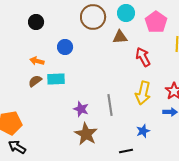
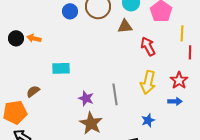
black circle: (36, 22) -> (16, 38), moved
blue circle: (65, 47) -> (70, 11), moved
orange arrow: (37, 61) -> (34, 38), moved
brown semicircle: (35, 81) -> (33, 91), moved

